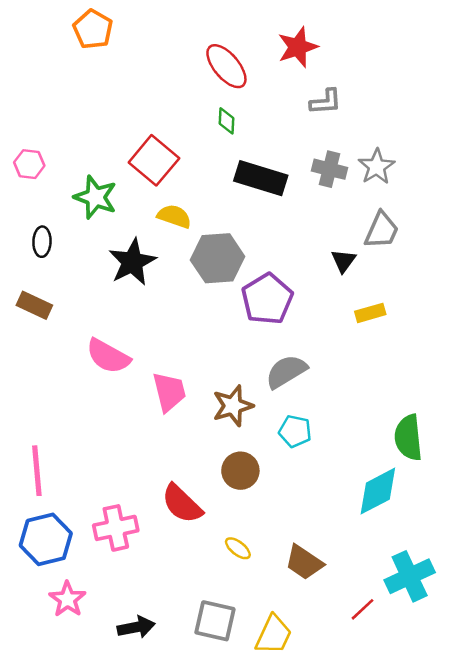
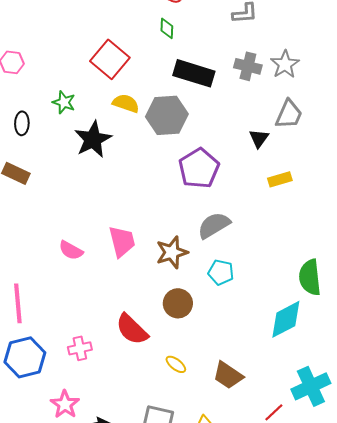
green star: (95, 197) -> (64, 102), moved, size x0.7
gray hexagon: (218, 258) -> (167, 115), moved
pink semicircle: (108, 356) -> (71, 250), moved, size x0.7
pink cross: (116, 528) -> (80, 348), size x0.7
pink star: (67, 599) -> (65, 404), moved

